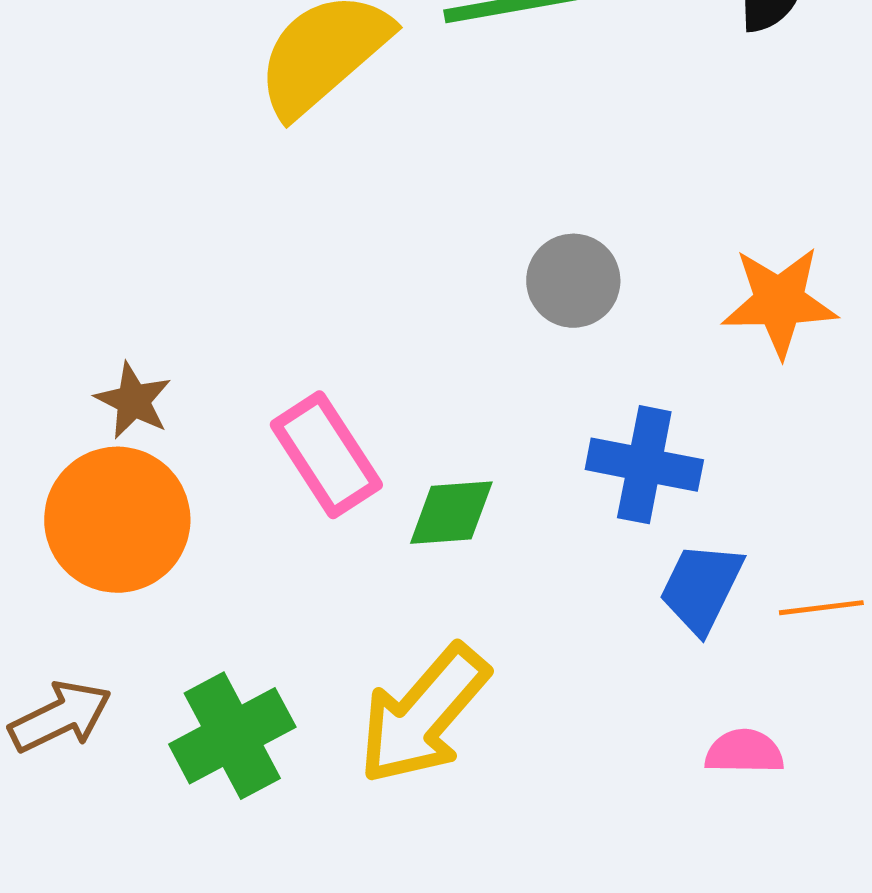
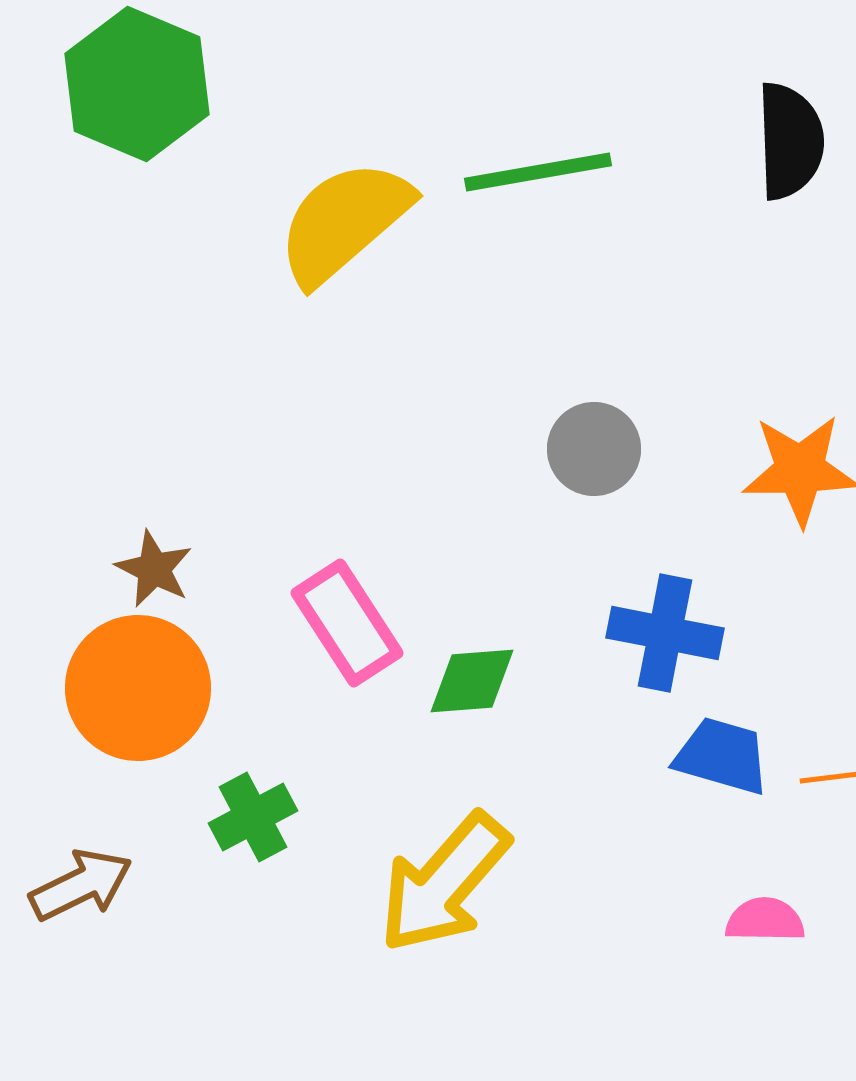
blue trapezoid: (701, 588) -> (722, 756), turned 80
green cross: (232, 736) -> (253, 817), moved, size x0.7

